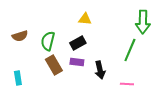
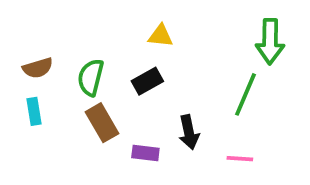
purple rectangle: (77, 62) -> (145, 153), moved
cyan rectangle: (18, 78) -> (34, 111), moved

